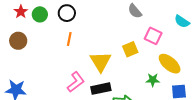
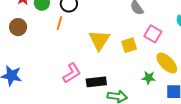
orange line: (69, 39) -> (59, 23), moved
yellow triangle: (101, 62) -> (99, 40), moved

